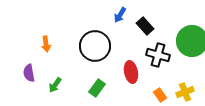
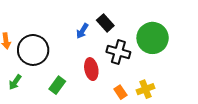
blue arrow: (120, 15) -> (82, 31), moved
black circle: (95, 46) -> (33, 50), moved

